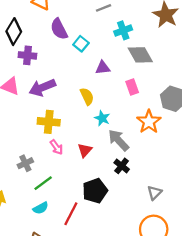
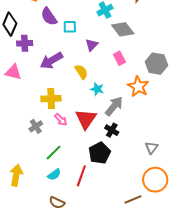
cyan square: (81, 44) -> (70, 27), turned -32
purple triangle: (103, 68) -> (92, 45), turned -32
purple arrow: (42, 88) -> (51, 61), moved
gray arrow: (118, 140) -> (114, 106), turned 90
red triangle: (85, 150) -> (86, 119), size x1.6
gray cross: (25, 163) -> (36, 126), moved
black cross: (122, 166) -> (112, 130), moved

